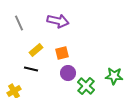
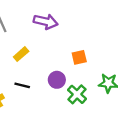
orange square: (62, 53) -> (79, 57), moved
black line: (31, 69) -> (22, 85), moved

